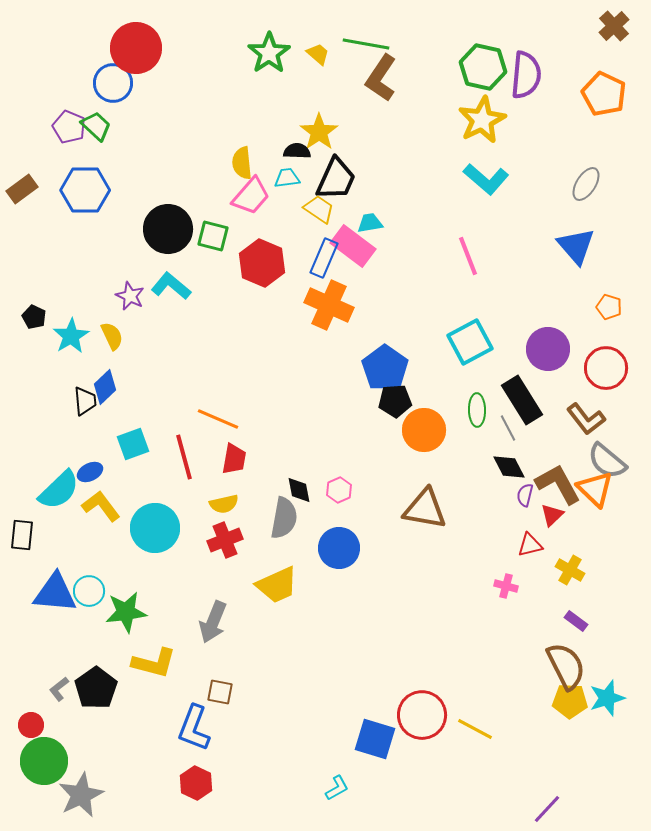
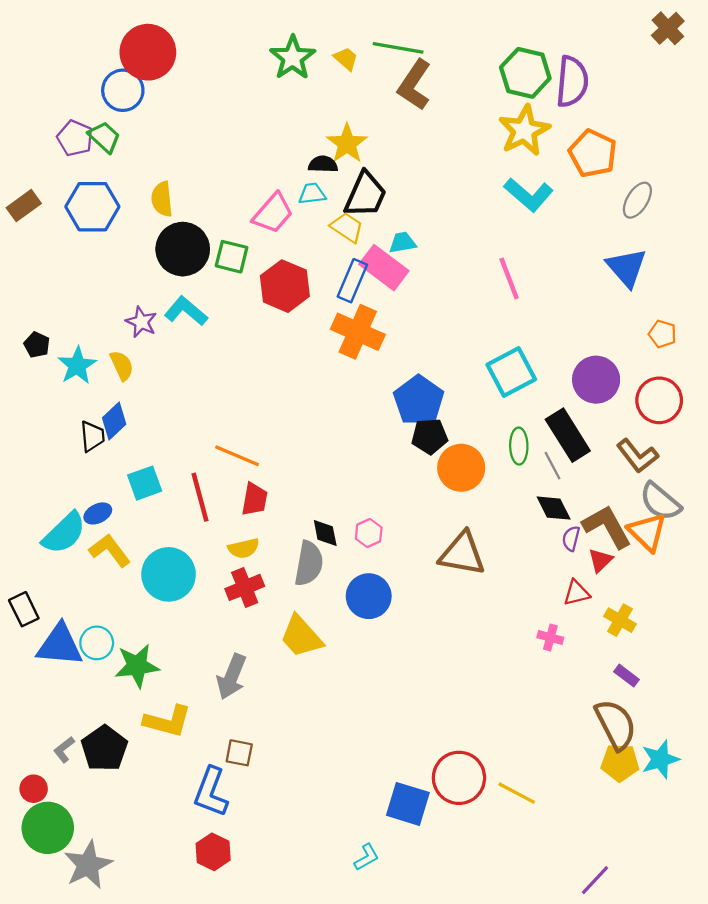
orange pentagon: (604, 94) -> (593, 153), moved
yellow semicircle: (242, 163) -> (162, 199), moved
black rectangle: (22, 535) -> (24, 609), moved, turned -32
yellow trapezoid: (277, 585) -> (301, 636), turned 72

